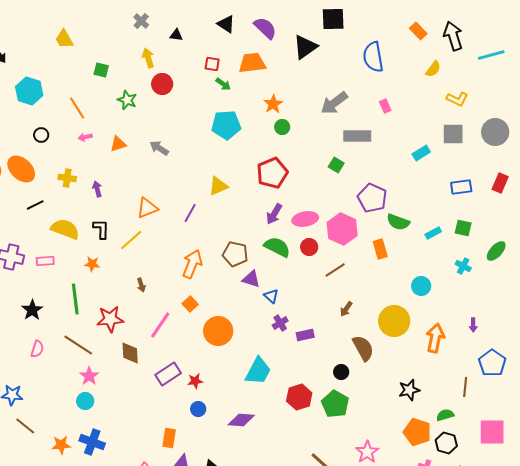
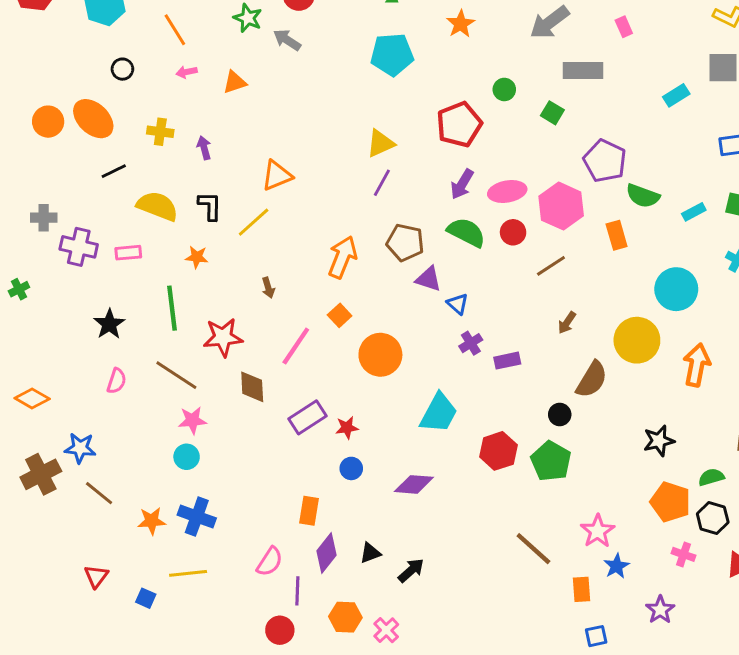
green circle: (282, 127) -> (504, 89), moved
gray arrow: (159, 148) -> (287, 40), moved
purple line: (190, 213) -> (382, 183), moved
cyan circle: (421, 286) -> (676, 289), size x1.5
brown semicircle: (363, 348) -> (592, 380), turned 60
pink star: (89, 376) -> (192, 420), turned 30

